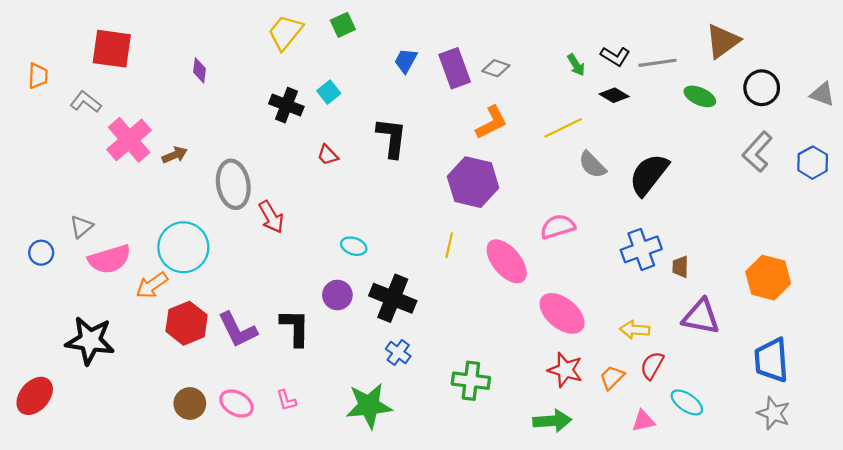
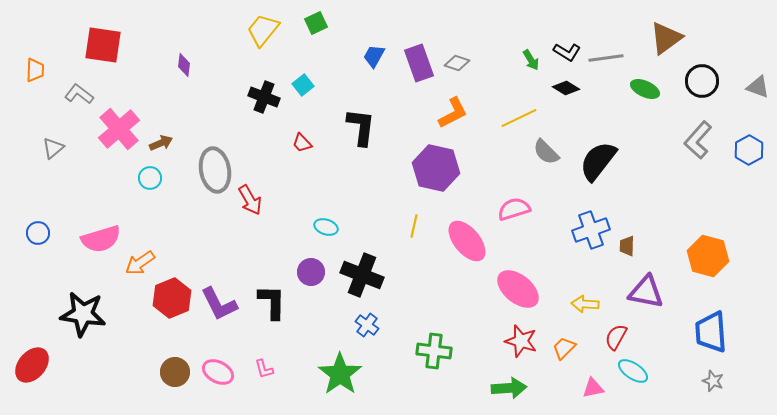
gray triangle: (81, 227) -> (53, 148), moved
cyan circle: (183, 247) -> (150, 178), moved, size x0.5
red semicircle: (652, 366) -> (616, 337), moved
green star: (369, 406) -> (340, 374), turned -30
gray star: (774, 413) -> (713, 381), size x0.7

